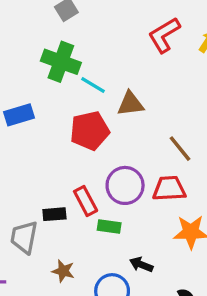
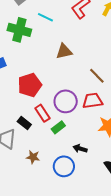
cyan line: (93, 85) -> (45, 17), moved
red pentagon: (90, 131) -> (30, 85), moved
black rectangle: (54, 214) -> (24, 123), turned 48
green rectangle: (109, 227) -> (58, 127), turned -40

